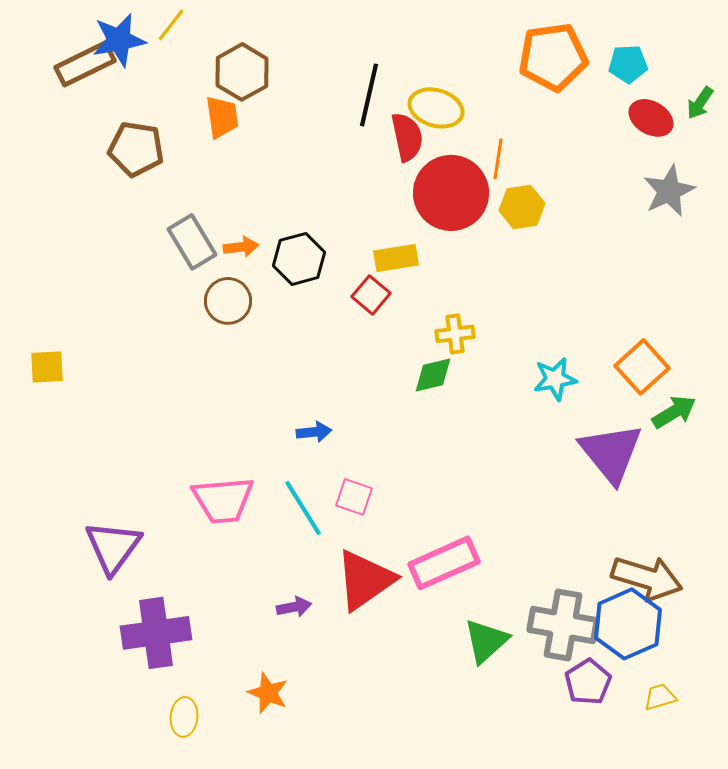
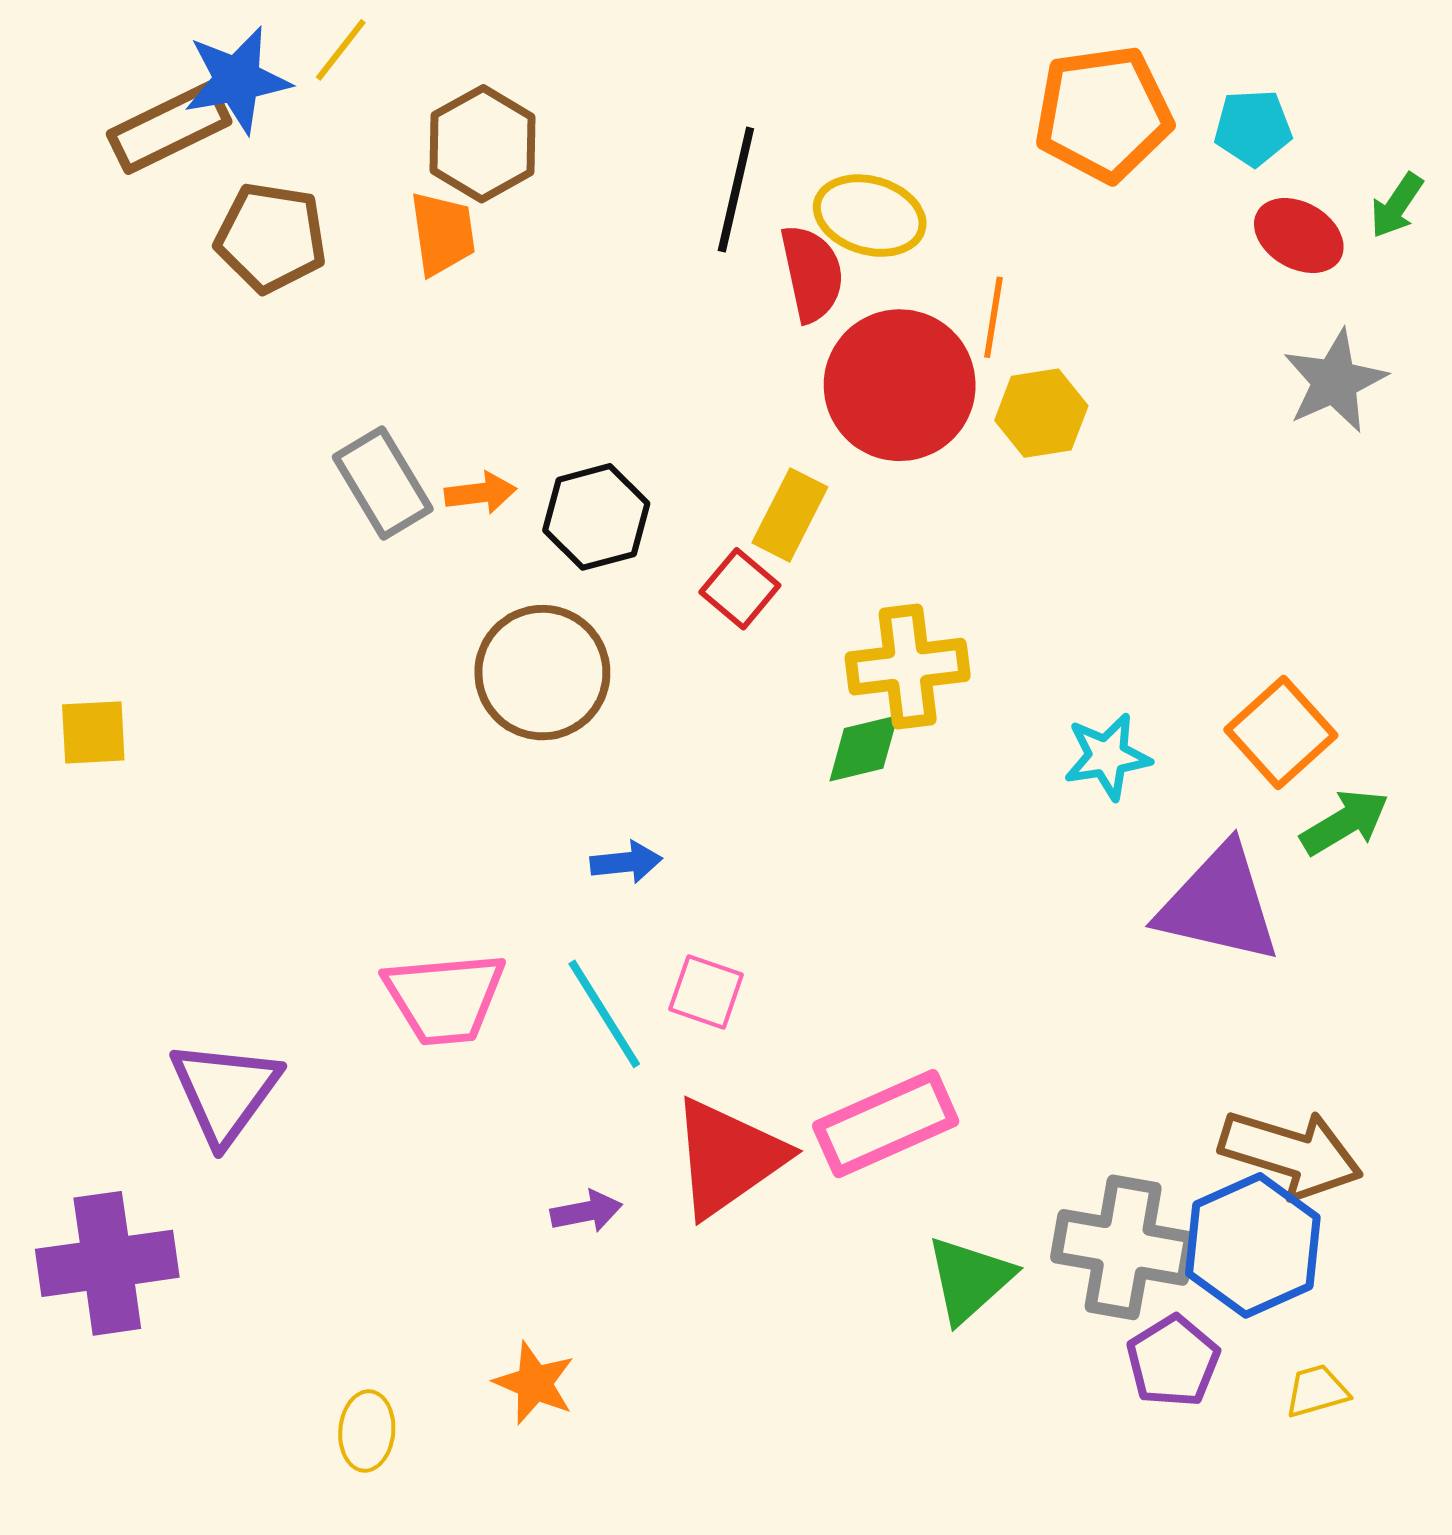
brown pentagon: (136, 149) -> (271, 237), moved
yellow rectangle: (396, 258) -> (790, 515), turned -54
brown circle: (228, 301) -> (542, 673), moved, size x1.4
yellow cross: (455, 334) -> (908, 667), size x1.5
purple triangle: (611, 453) -> (1219, 904), turned -38
purple cross: (156, 633) -> (107, 1263), moved

